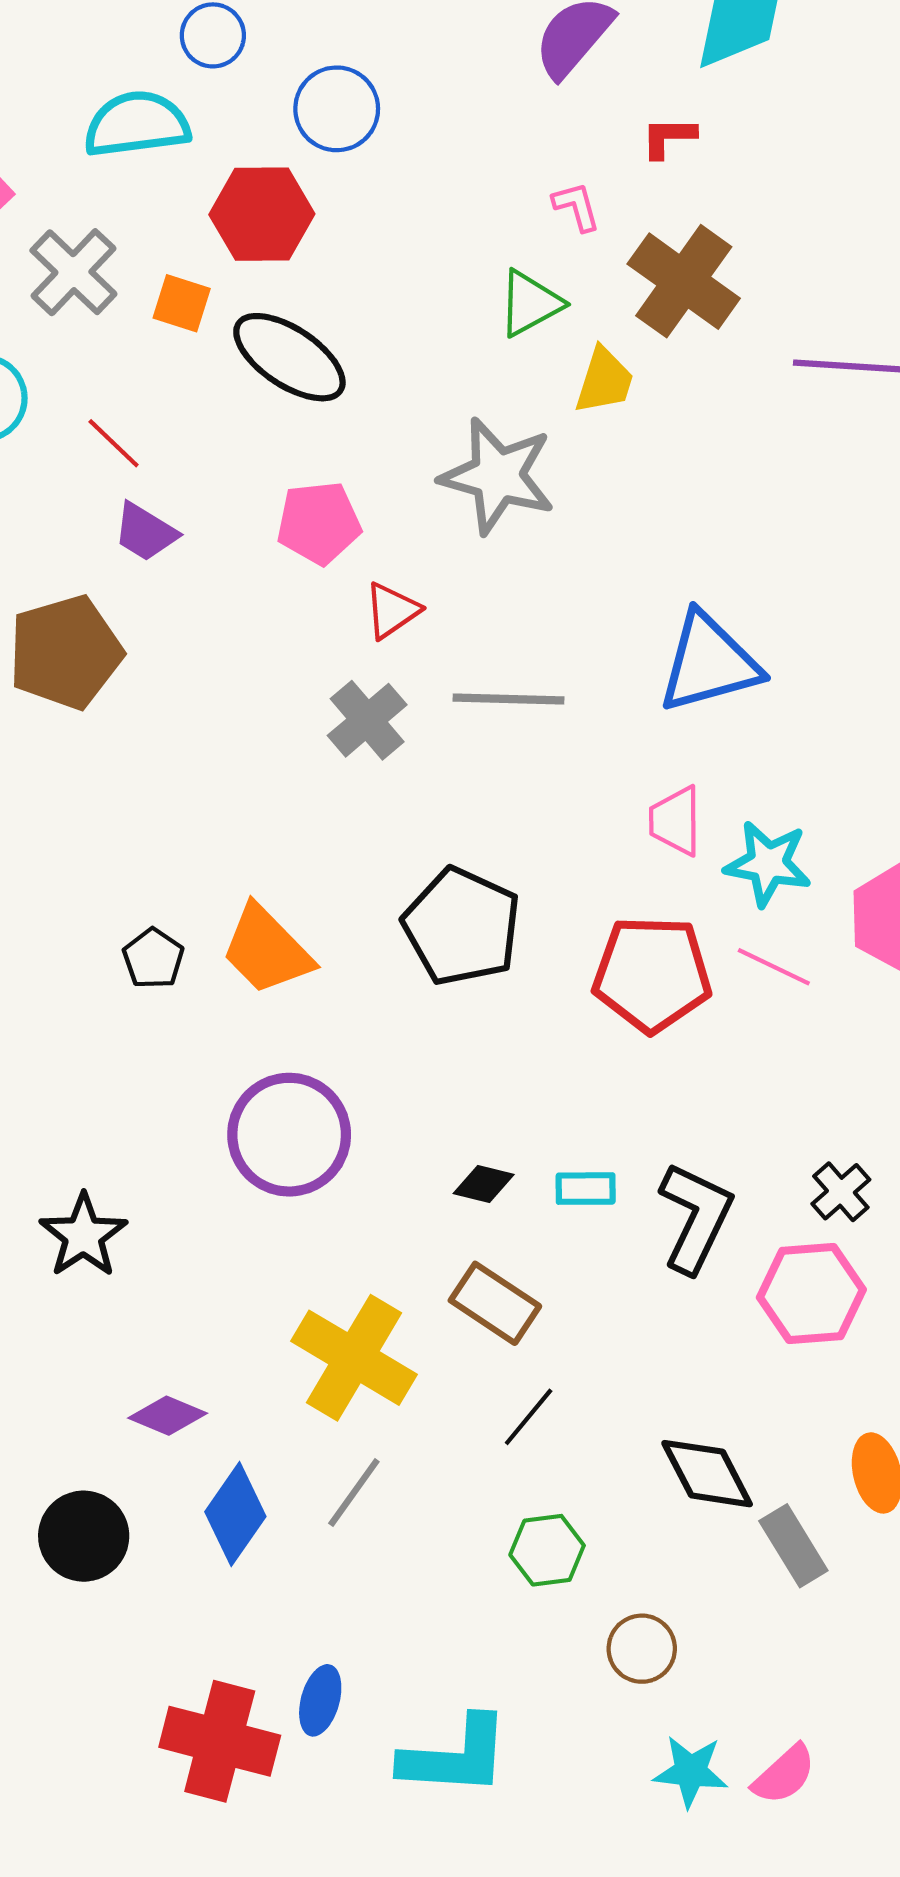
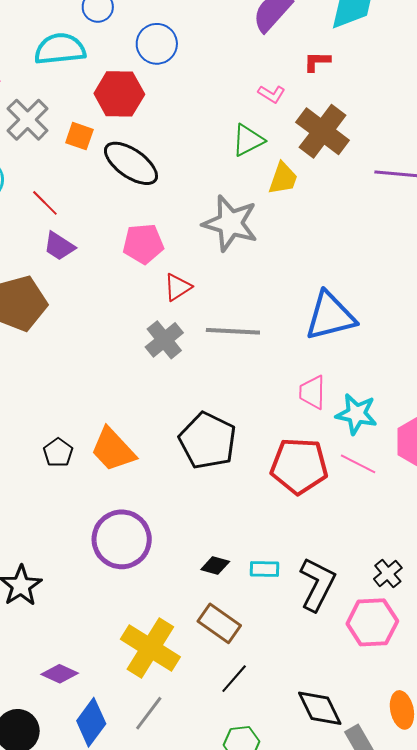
pink L-shape: (576, 207) -> (272, 94), turned 136

